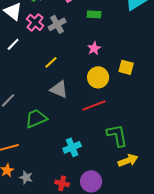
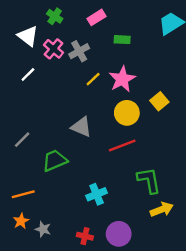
pink star: (94, 48) -> (122, 79), size x1.6
yellow line: (51, 62) -> (93, 79), moved
yellow square: (126, 67) -> (159, 101), turned 35

